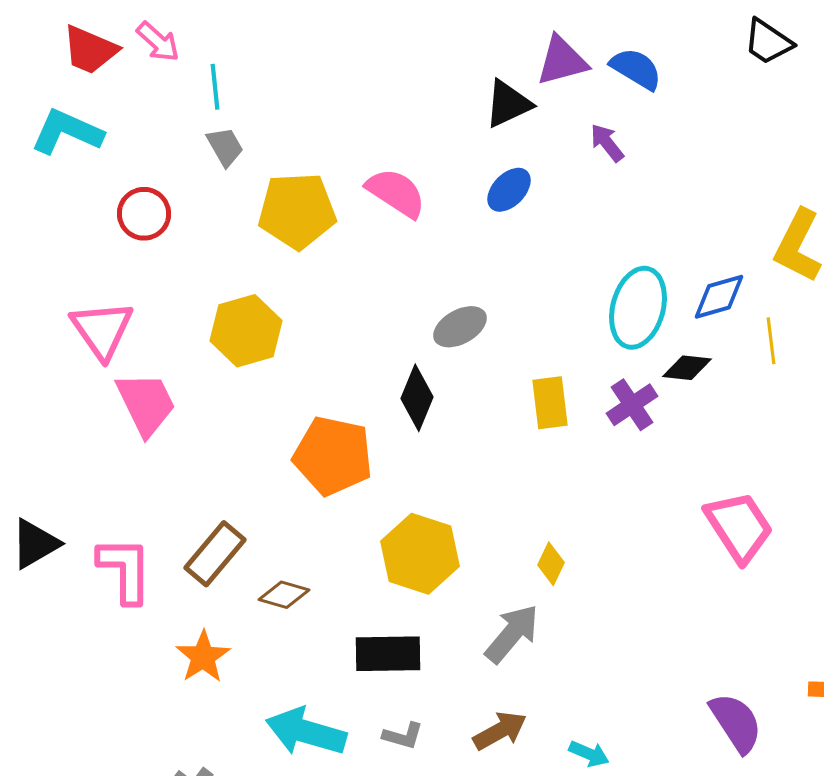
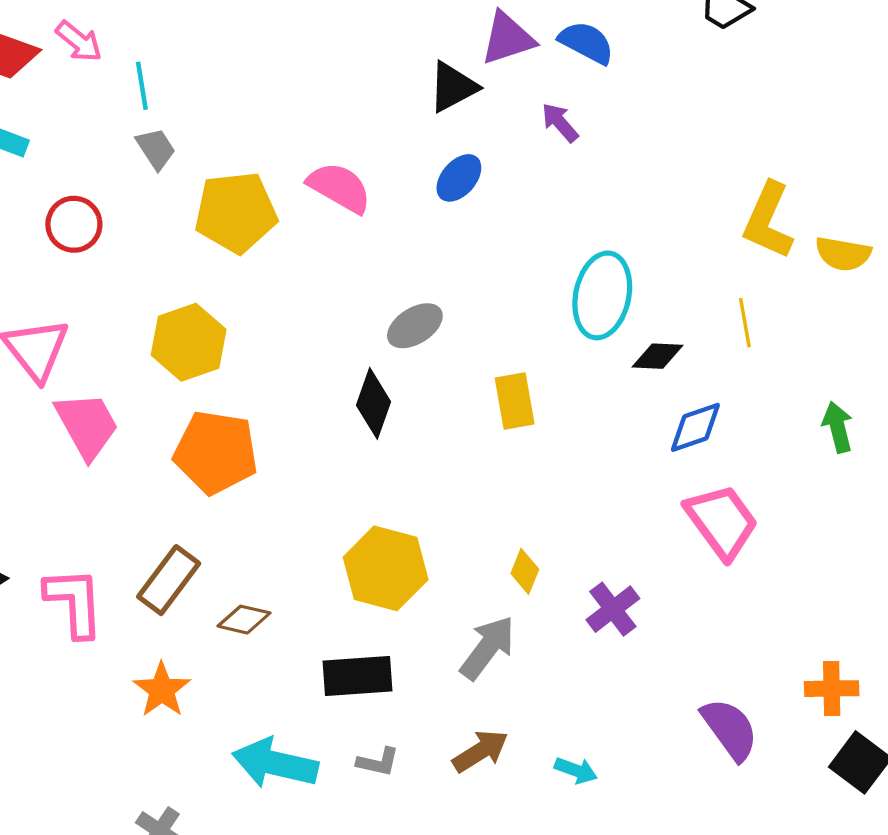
blue diamond: (719, 297) -> (695, 427), moved
purple cross: (632, 405) -> (613, 609), moved
orange pentagon: (333, 456) -> (216, 452), moved

